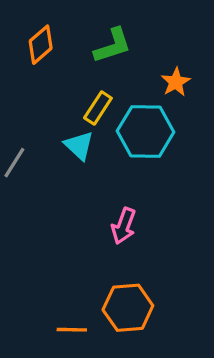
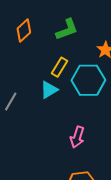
cyan triangle: (79, 145) -> (49, 90), turned 48

